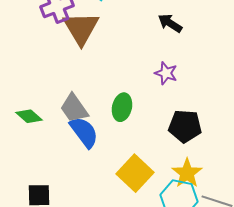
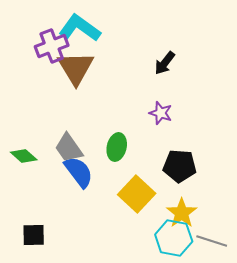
black arrow: (170, 23) -> (165, 63), turned -85
yellow square: (135, 173) -> (137, 194), moved

